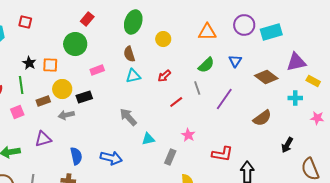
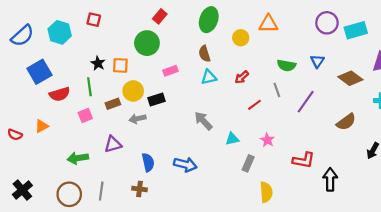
orange triangle: (207, 32) -> (268, 24), moved
green semicircle: (206, 65) -> (286, 65), turned 54
cyan triangle: (148, 139) -> (232, 139), moved

